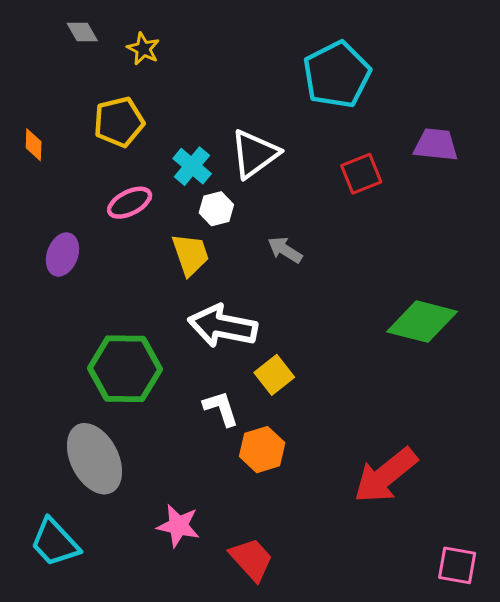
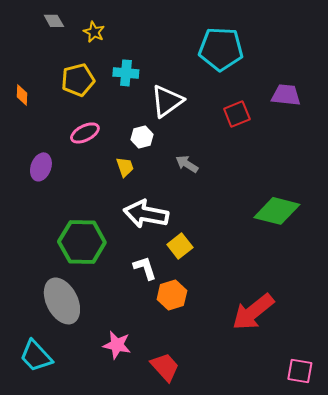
cyan pentagon: (337, 75) -> (221, 49), turned 30
cyan cross: (192, 166) -> (126, 73), moved, turned -35
yellow trapezoid: (190, 254) -> (125, 167), size x0.7

